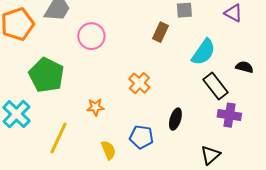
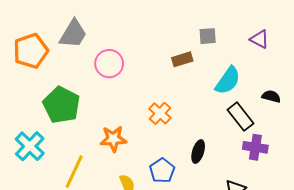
brown rectangle: (160, 32) -> (182, 59), turned 48
orange star: (95, 107) -> (113, 139), size x1.4
blue pentagon: (141, 137) -> (162, 171), turned 30

